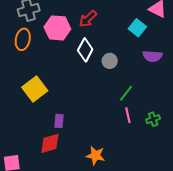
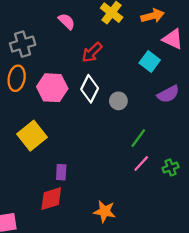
pink hexagon: (57, 28) -> (52, 88), moved
purple semicircle: (153, 56) -> (168, 94), turned -30
pink line: (128, 115) -> (141, 164), turned 56

